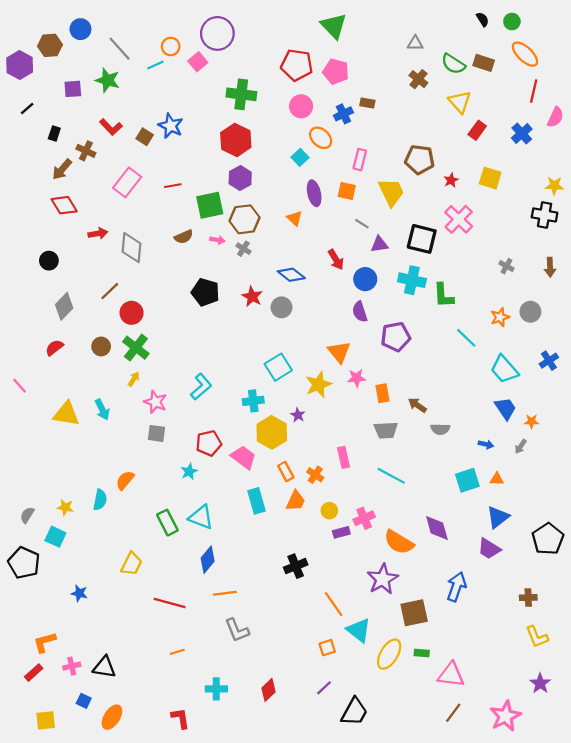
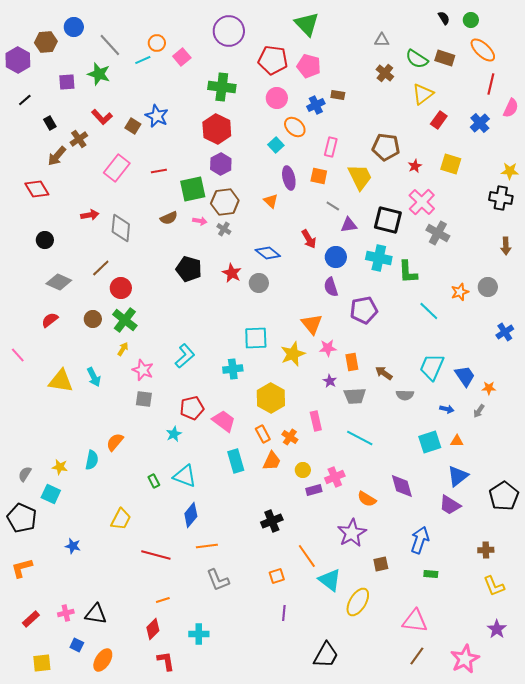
purple circle: (217, 33) -> (229, 31), moved
yellow triangle: (460, 102) -> (423, 94), turned 35
black rectangle: (54, 133) -> (50, 123), turned -48
brown cross: (86, 151) -> (79, 139), turned 30
red diamond: (64, 205) -> (37, 189), moved
gray cross: (506, 266) -> (438, 233), moved, size x1.6
gray diamond: (64, 306) -> (59, 282), turned 70
cyan square: (278, 367) -> (256, 338), turned 30
cyan trapezoid: (504, 369) -> (432, 367), moved, turned 64
purple star: (298, 415) -> (330, 381), moved
yellow hexagon: (272, 432) -> (271, 398), moved
green rectangle: (167, 523) -> (154, 481), size x0.6
orange semicircle: (399, 542) -> (367, 499), size x0.7
brown square: (414, 613) -> (381, 564), size x0.6
orange L-shape: (45, 642) -> (22, 568), moved
orange square: (327, 648) -> (277, 576), moved
green rectangle: (422, 653) -> (431, 574), moved
purple line: (324, 688) -> (284, 613), moved, turned -42
red diamond: (268, 690) -> (153, 629), moved

